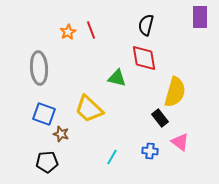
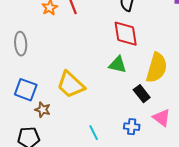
gray ellipse: (39, 68) -> (21, 44), size x0.7
green triangle: (117, 78) -> (118, 65), moved
cyan line: (112, 157) -> (94, 133), turned -56

